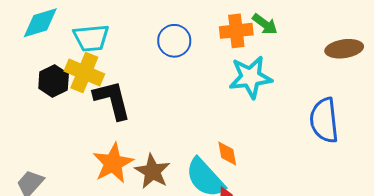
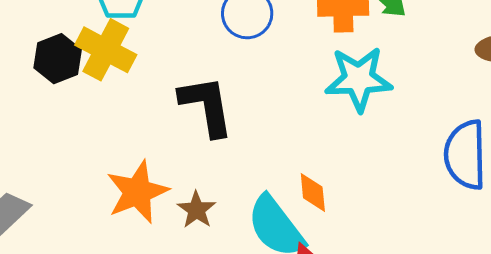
black L-shape: (112, 100) -> (206, 106), moved
brown star: (152, 171) -> (196, 210), size x0.7

